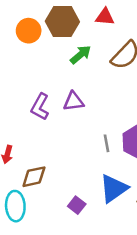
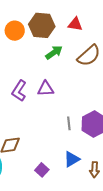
blue triangle: (114, 188) -> (72, 159), size x0.7

